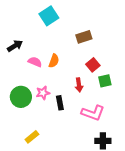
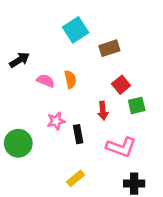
cyan square: (49, 16) -> (76, 30), moved
orange semicircle: (54, 61) -> (70, 79), turned -32
green circle: (21, 97) -> (18, 143), moved
yellow rectangle: (32, 137) -> (76, 178), moved

